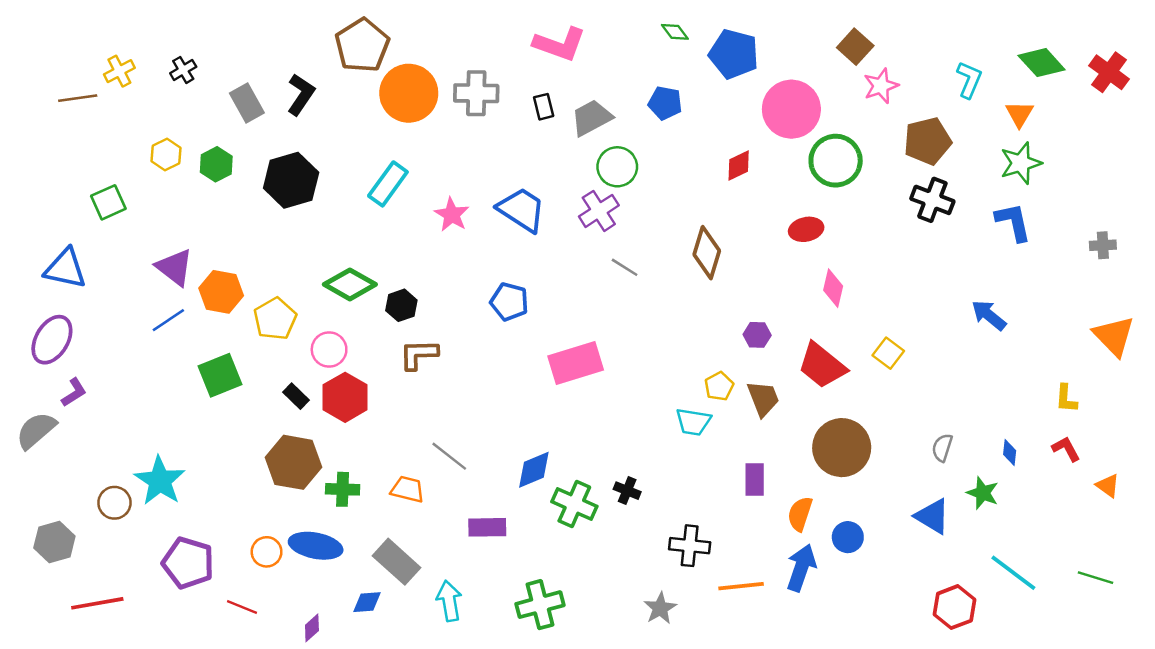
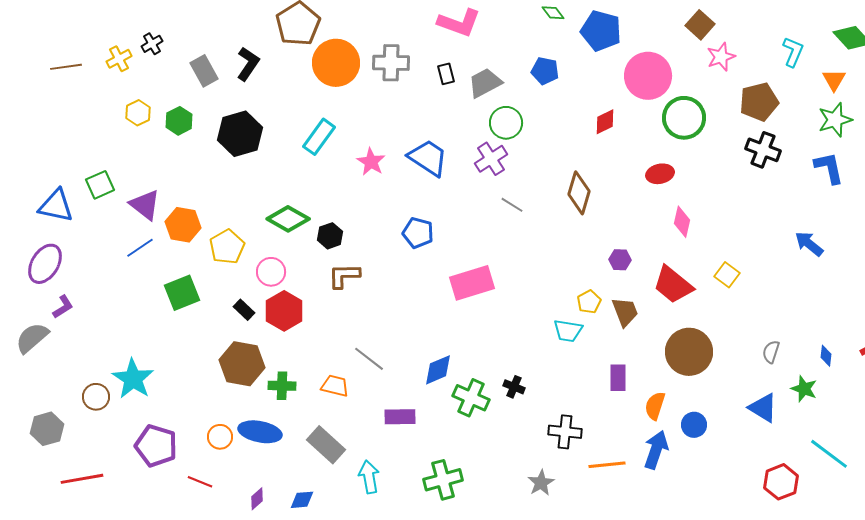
yellow cross: (119, 71) -> (119, 59), moved
green square: (108, 202) -> (100, 185), moved
blue diamond: (367, 602) -> (302, 500), moved

